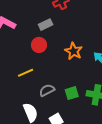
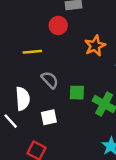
gray semicircle: (47, 90) -> (50, 80), turned 56

